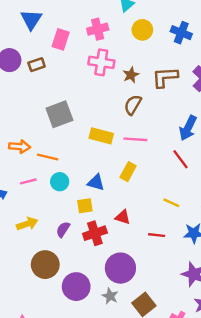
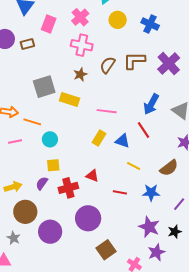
pink cross: (98, 29) -> (80, 17), turned -30
brown star: (131, 75) -> (80, 74), moved
brown semicircle: (133, 105) -> (108, 65), moved
yellow rectangle: (101, 136) -> (69, 99), moved
cyan circle: (60, 182) -> (50, 139), moved
blue triangle: (96, 182) -> (122, 141), moved
yellow square: (85, 206) -> (53, 165), moved
yellow arrow: (27, 224) -> (13, 187), moved
gray star: (110, 296) -> (14, 238), moved

